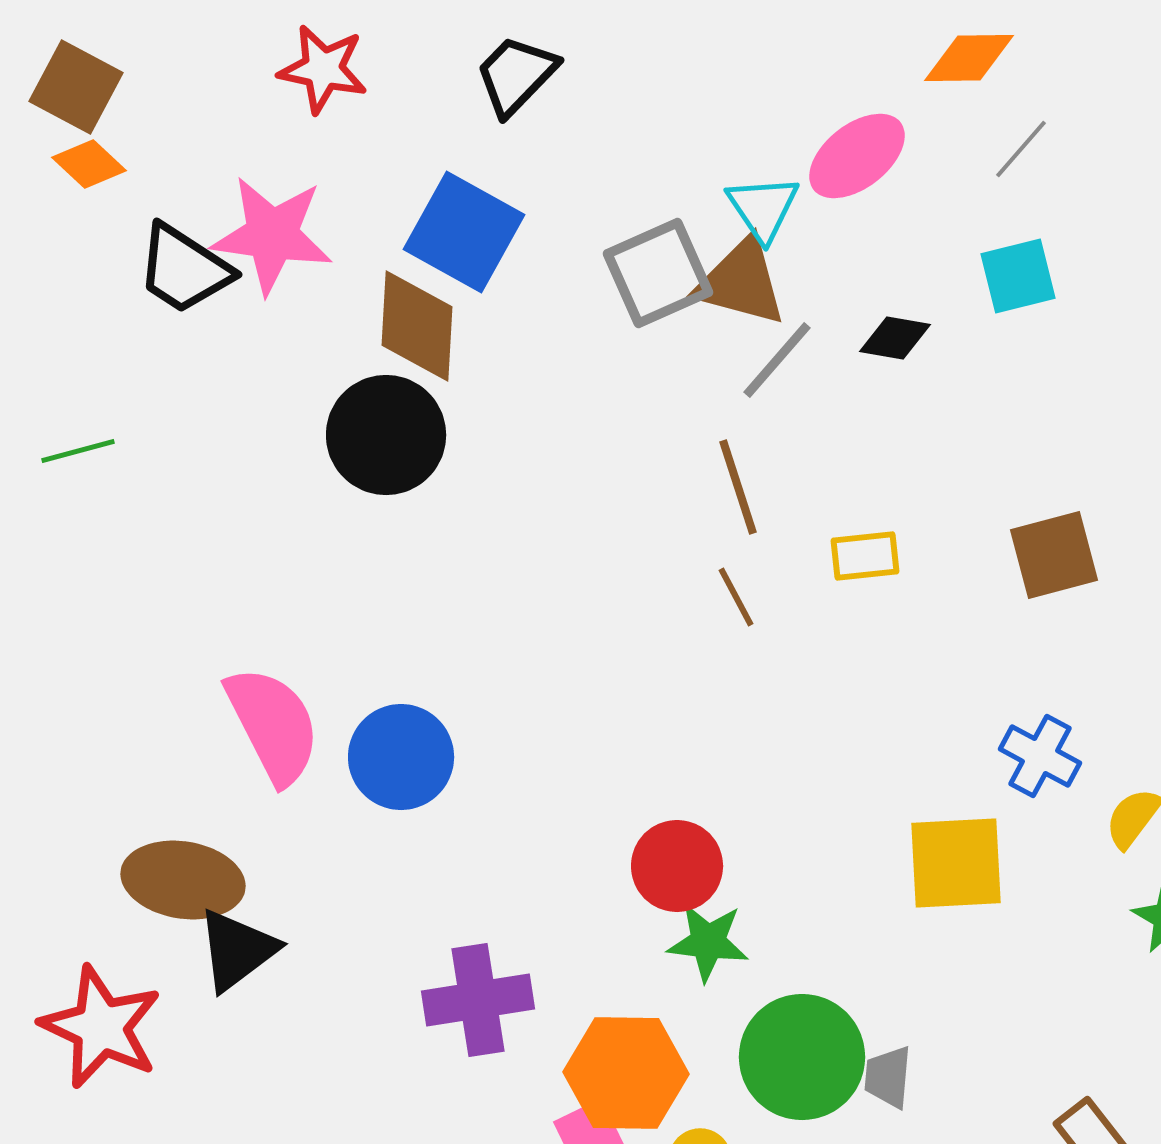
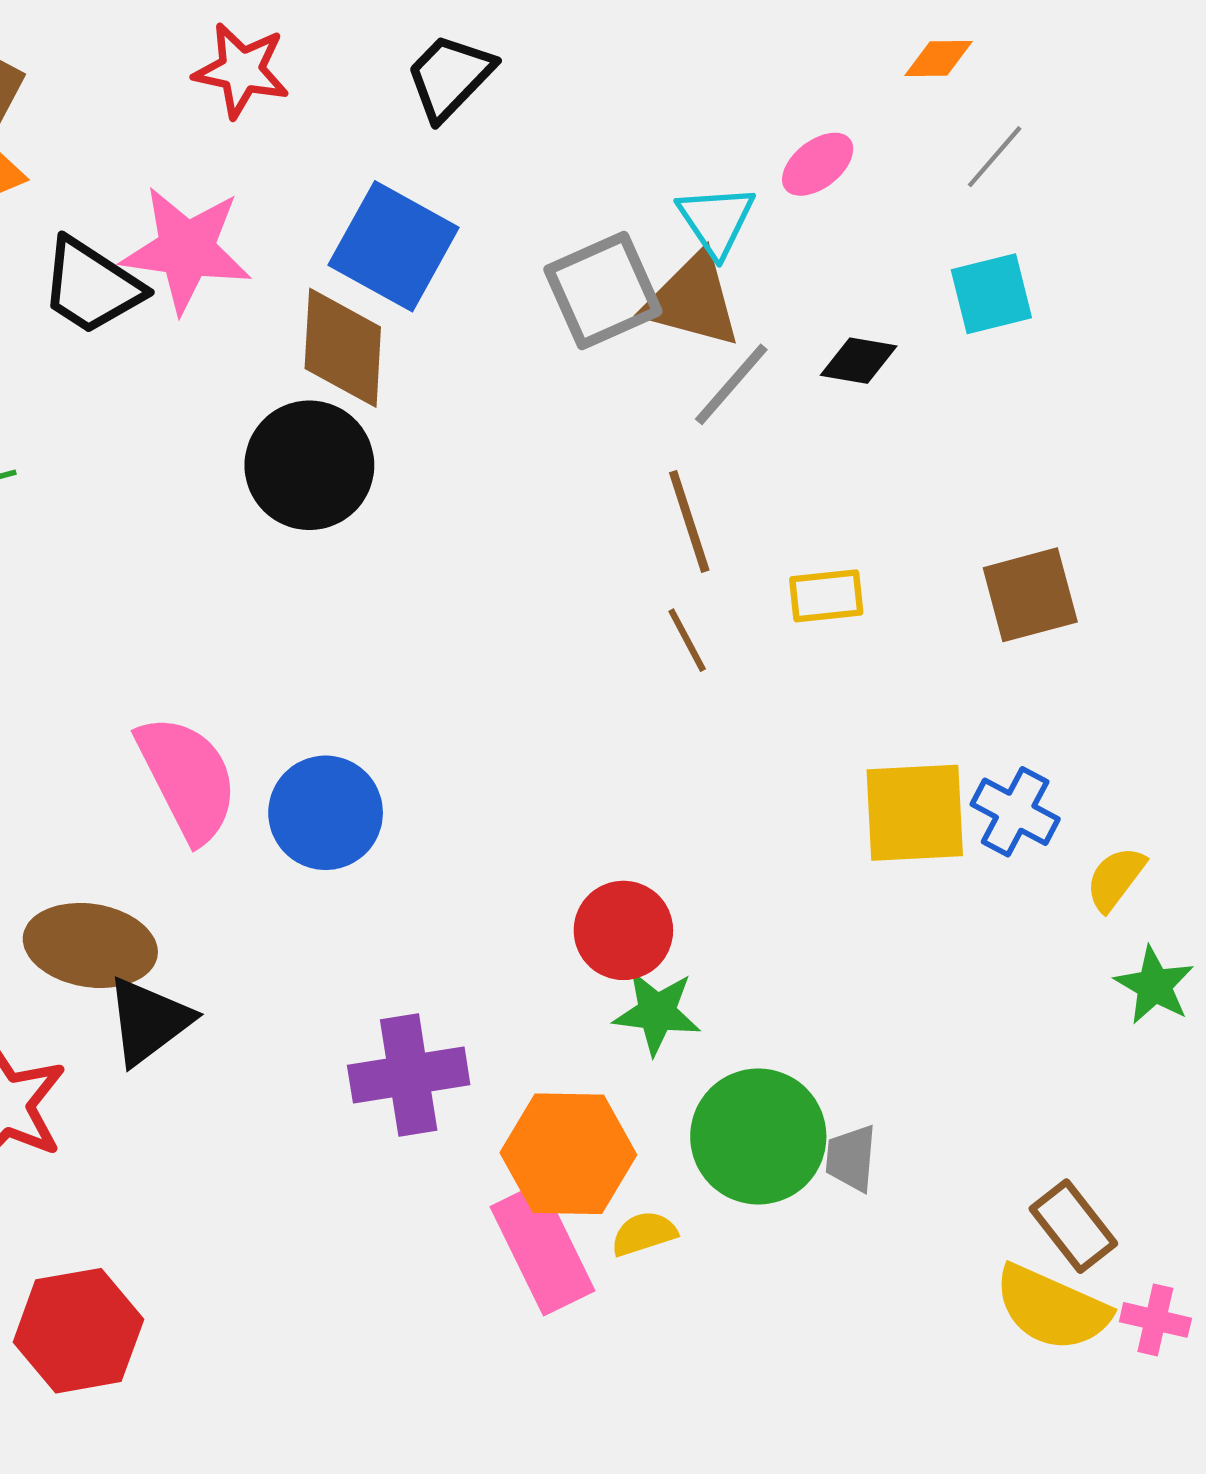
orange diamond: (969, 58) -> (939, 58), size x0.7
pink ellipse: (857, 156) -> (818, 164), size x0.7
yellow square: (956, 863) -> (915, 813), moved

